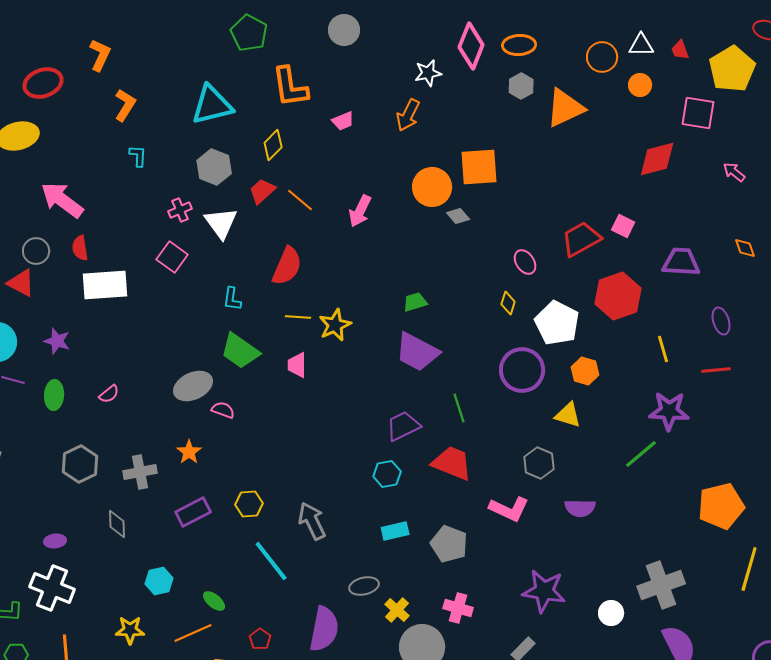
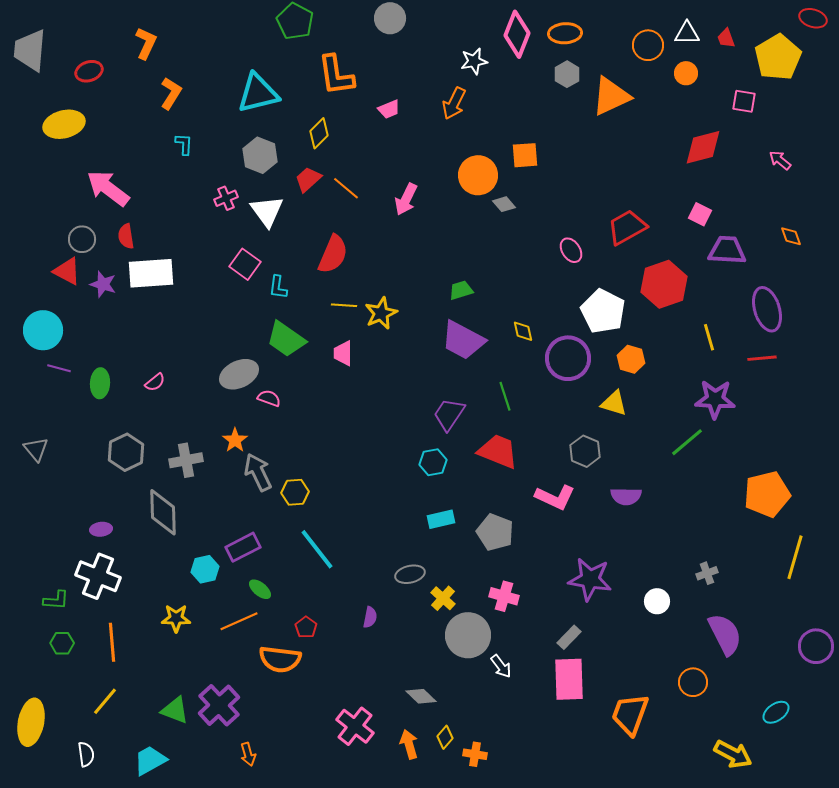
red ellipse: (43, 83) -> (89, 71), size x0.7
pink square: (698, 113) -> (744, 101), size x0.7
orange square: (479, 167) -> (525, 155), size x0.7
pink square: (623, 226) -> (700, 214), moved
pink square: (172, 257) -> (245, 264), moved
yellow diamond: (508, 303) -> (523, 331), moved, turned -30
purple ellipse: (721, 321) -> (767, 309), size x1.6
purple star: (57, 341) -> (103, 284), moved
purple trapezoid: (403, 426) -> (449, 414), turned -30
purple rectangle: (193, 512) -> (243, 547), moved
gray arrow: (312, 521) -> (258, 472), moved
gray diamond: (117, 524) -> (163, 512), size x1.6
gray cross: (661, 585) -> (707, 573), size x0.5
purple semicircle: (324, 629) -> (370, 617), size x0.5

